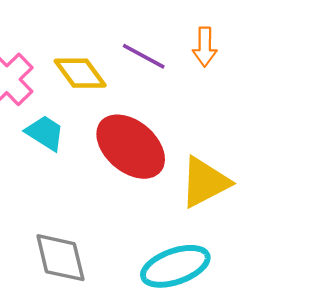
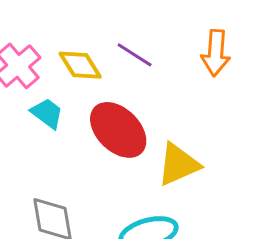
orange arrow: (205, 47) -> (216, 53), moved, size x1.4

